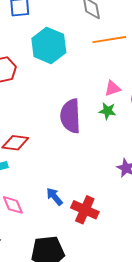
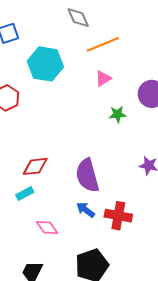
pink triangle: (113, 88) -> (103, 78), moved
purple semicircle: (70, 116) -> (87, 175), moved

